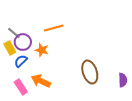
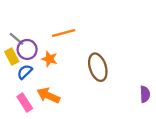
brown ellipse: (90, 72) -> (98, 67), moved

